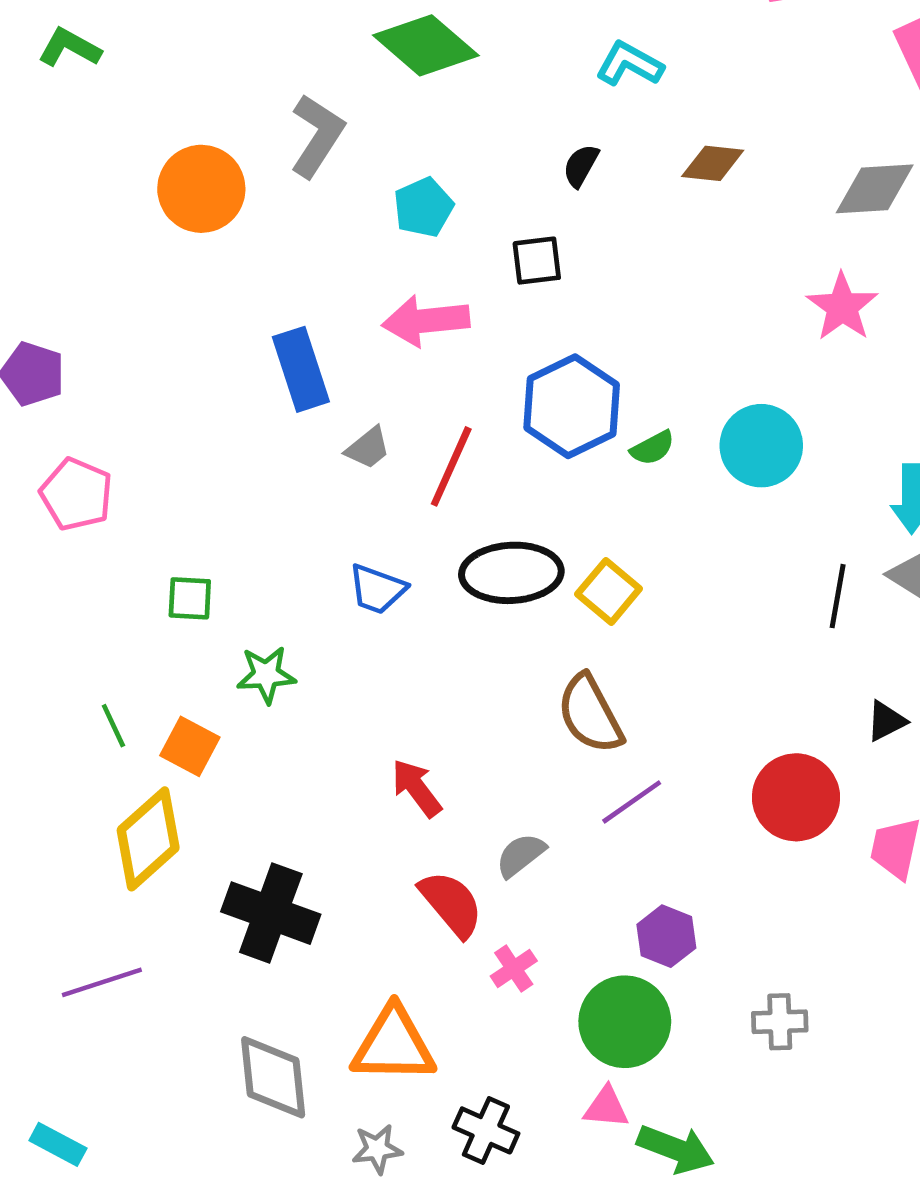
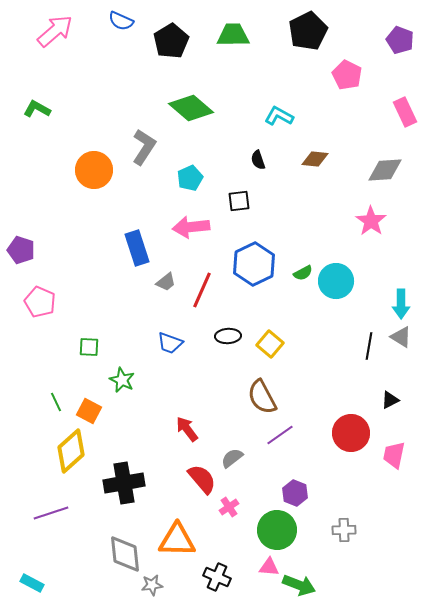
black semicircle: (581, 166) -> (258, 160), turned -48
green semicircle: (653, 448) -> (303, 273), moved
black ellipse: (511, 573) -> (228, 336), size x0.6
green star: (266, 675) -> (122, 380), turned 30
black cross: (271, 913) -> (124, 483), turned -30
gray star: (377, 1149) -> (152, 585), moved

